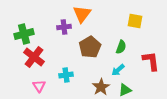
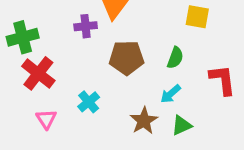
brown pentagon: (90, 47) -> (126, 58), turned 30
cyan cross: (66, 75) -> (89, 102), turned -32

